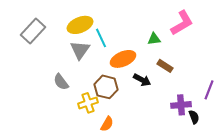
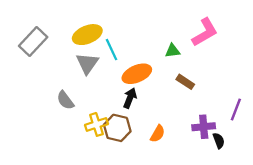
black arrow: (142, 80) -> (130, 98), moved, turned -96
brown hexagon: (106, 87) -> (117, 128), moved
orange semicircle: (107, 124) -> (158, 134), moved

